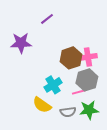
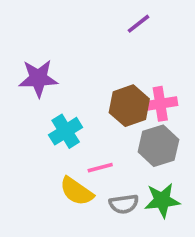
purple line: (47, 19) -> (138, 24), moved
cyan cross: (53, 85) -> (66, 131), moved
pink line: (79, 92) -> (100, 168), moved

